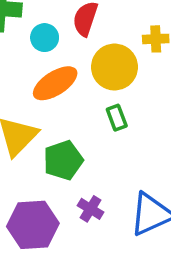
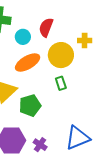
purple cross: (90, 209) -> (40, 145), moved

